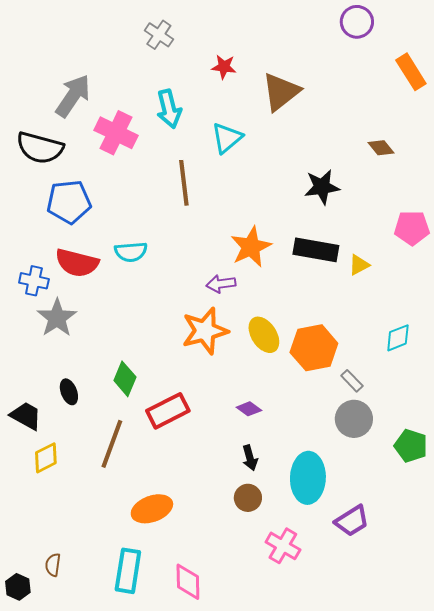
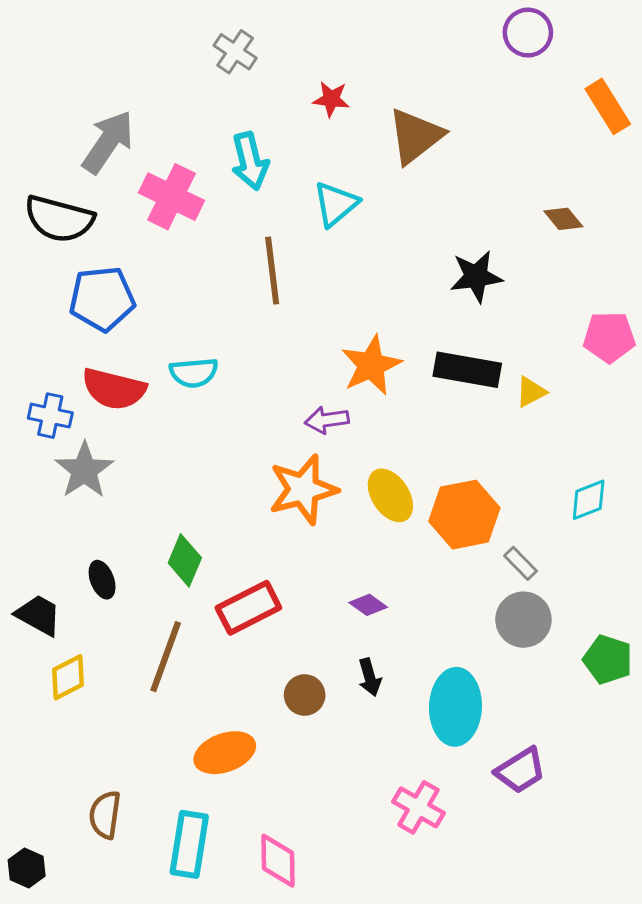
brown circle: (248, 498) -> (305, 695), moved
brown semicircle: (53, 565) -> (105, 815), moved, size x1.4

